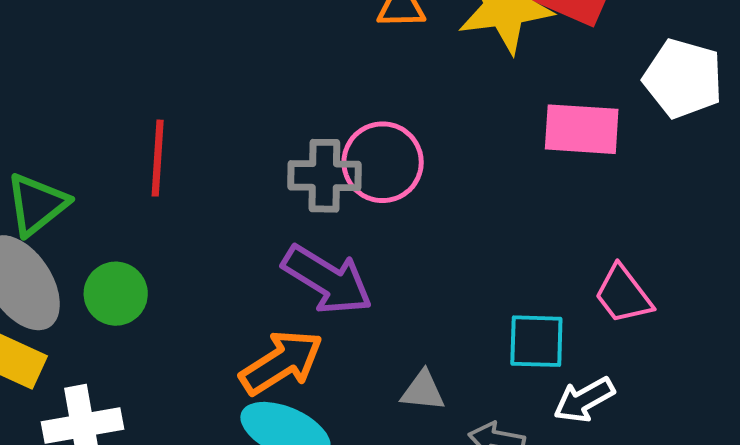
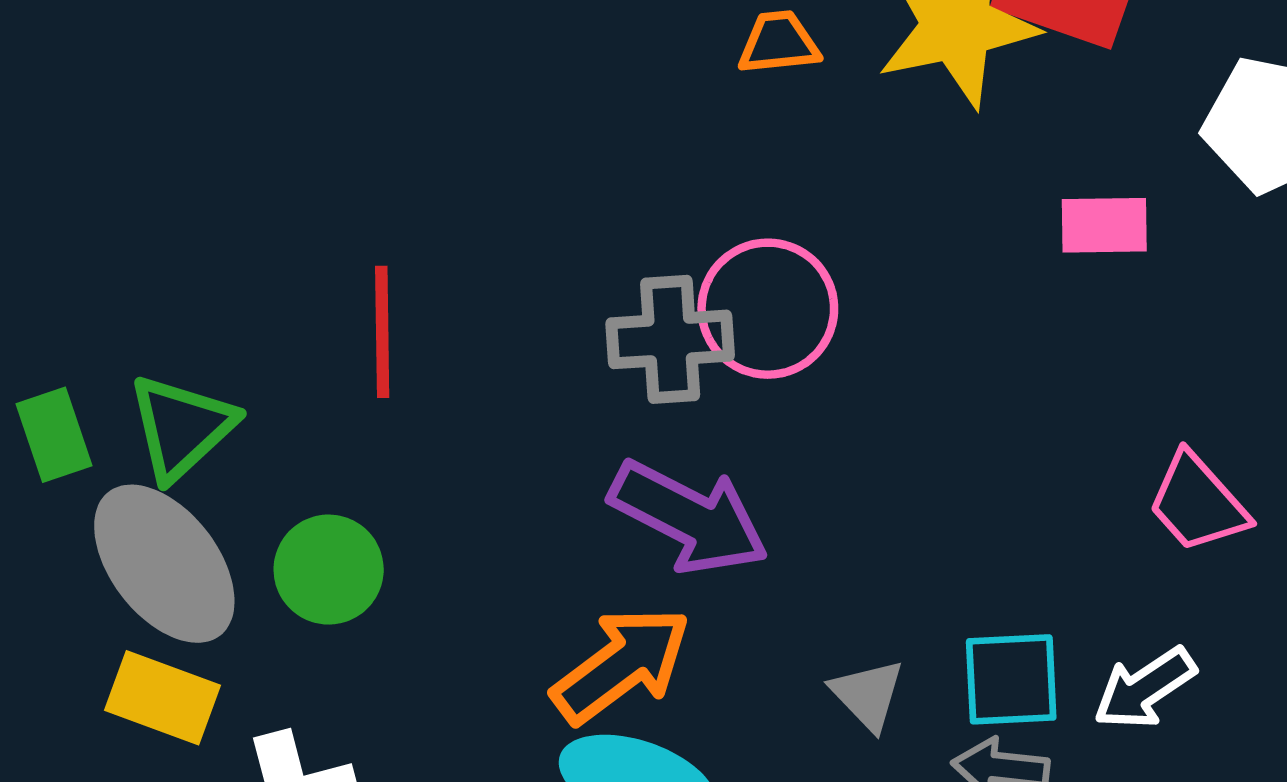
pink rectangle: (582, 129) -> (1104, 225), size x0.7
cyan square: (536, 341) -> (1011, 679), moved
gray triangle: (423, 391) -> (868, 695), turned 45

